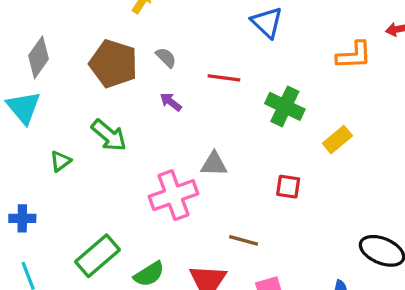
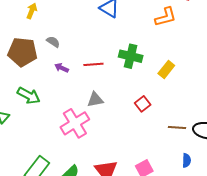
red line: (224, 78) -> (93, 64), moved
red square: (288, 187) -> (143, 104), turned -35
brown line: (244, 240) -> (177, 128), moved

